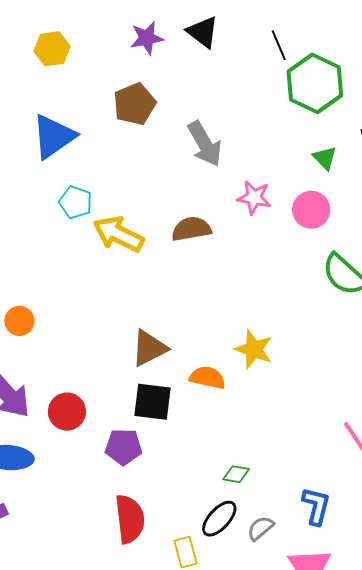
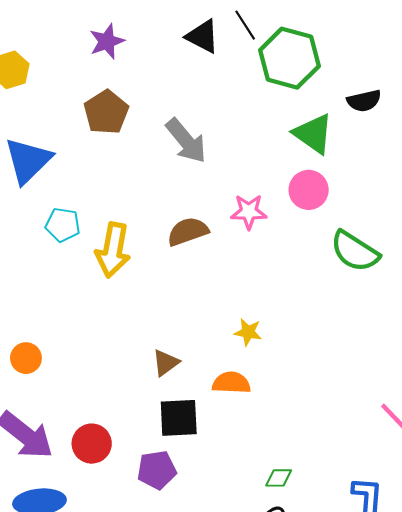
black triangle: (203, 32) -> (203, 36), moved
green triangle: (325, 158) -> (313, 134), size x1.6
pink star: (254, 198) -> (249, 212), moved
yellow arrow: (118, 234) -> (113, 250), turned -96
brown triangle: (149, 348) -> (166, 363), size x0.7
yellow star: (254, 349) -> (248, 332), moved, size x0.7

